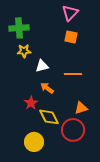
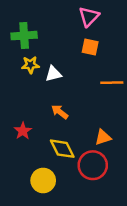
white triangle: (42, 66) -> (53, 74), moved
orange line: (73, 74) -> (112, 83), moved
red star: (31, 103) -> (23, 131), moved

